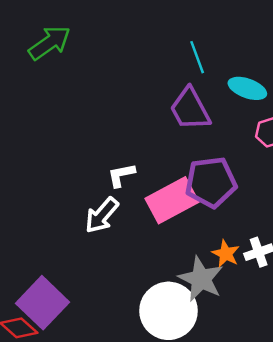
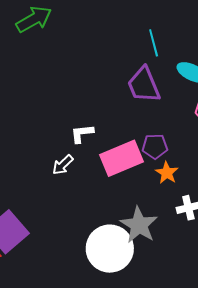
purple pentagon: (211, 182) -> (155, 146), size x0.6
white arrow: (102, 215) -> (63, 165), size x0.7
orange star: (226, 254) -> (167, 173), moved

